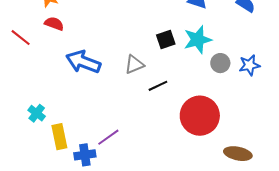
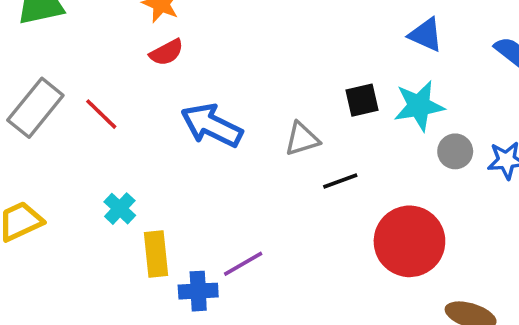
red semicircle: (54, 24) -> (167, 52), turned 126
red line: (21, 38) -> (101, 114), moved

